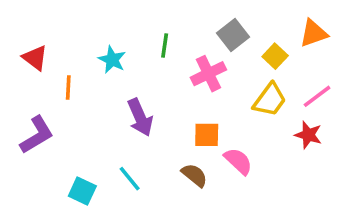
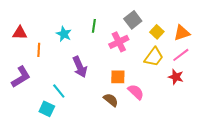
orange triangle: (314, 33) -> (182, 33), moved
red triangle: (35, 58) -> (20, 33), turned -35
cyan line: (130, 179) -> (59, 91), moved

